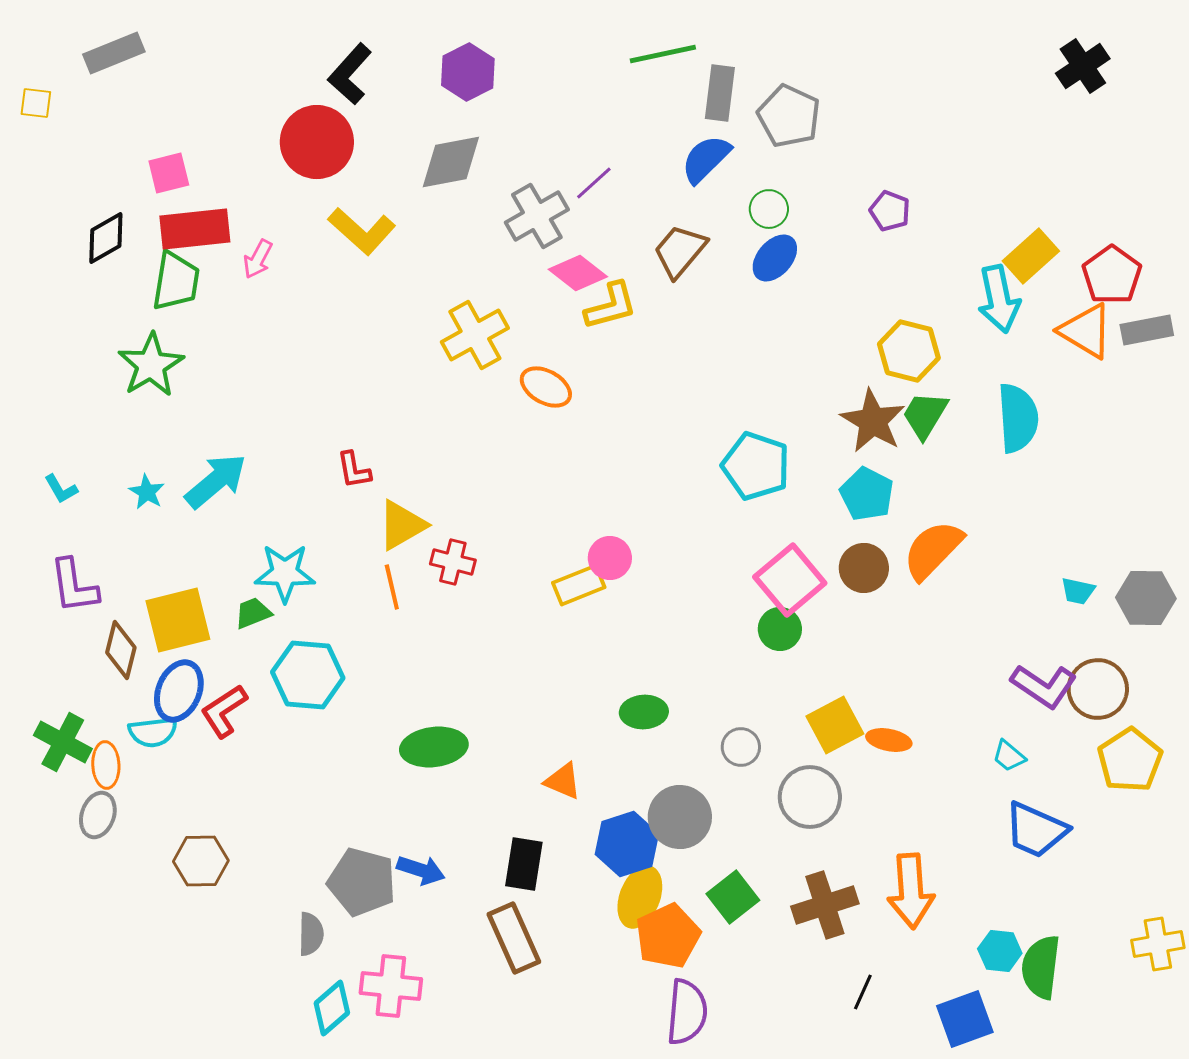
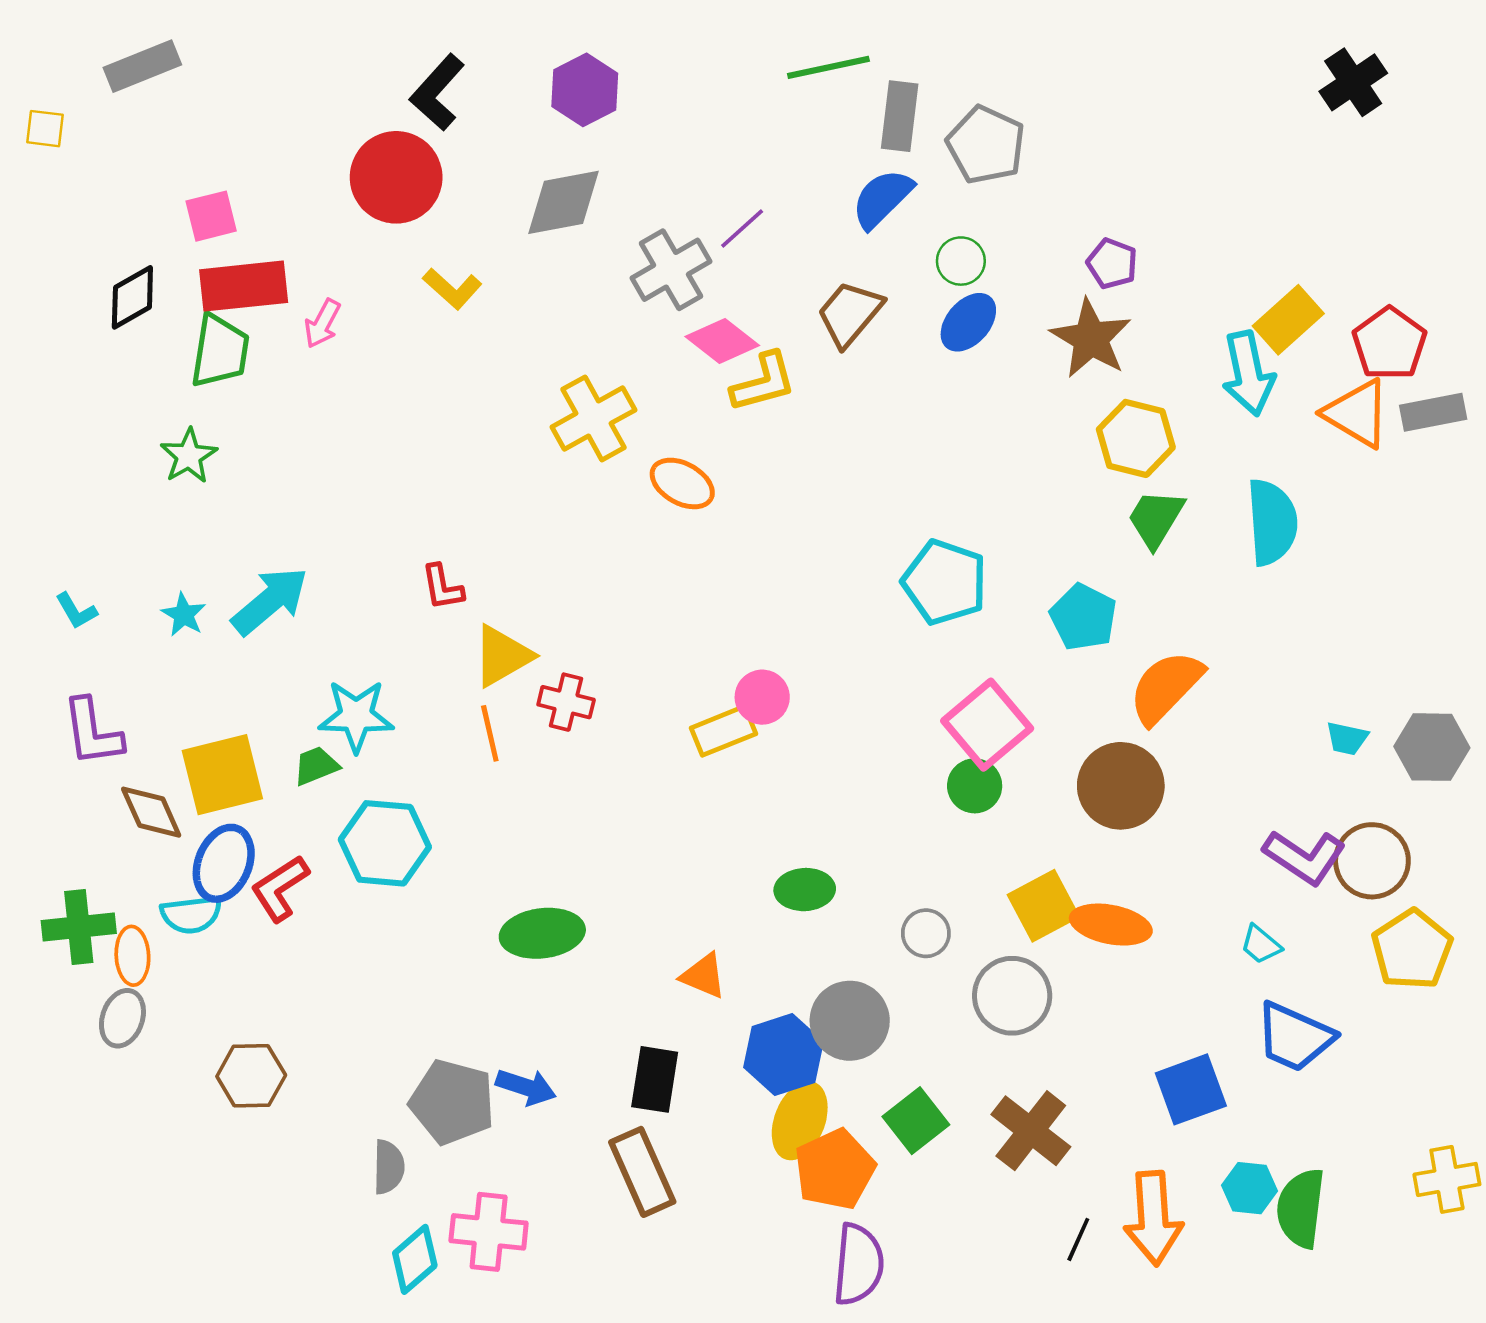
yellow L-shape: (362, 231) -> (452, 289), size x0.7
green star: (151, 365) -> (189, 456), size x0.7
brown star: (873, 421) -> (1091, 339), moved
brown circle: (864, 568) -> (1121, 786), moved, size x1.4
brown diamond: (121, 650) -> (151, 812), turned -38
orange ellipse: (889, 740) -> (1111, 925), size x1.4
green cross: (63, 742) -> (79, 927), turned -34
orange arrow: (911, 891) -> (1153, 1218), moved
brown cross: (825, 905) -> (1031, 1131), turned -34
blue square: (965, 1019) -> (1191, 1089), moved

